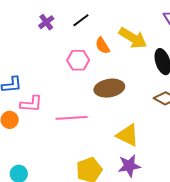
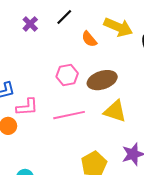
pink hexagon: (78, 60) -> (67, 75), moved
yellow triangle: (128, 135) -> (115, 111), moved

